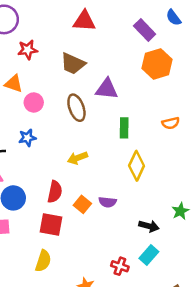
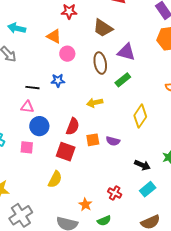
green rectangle: (124, 128) -> (123, 80), moved, turned 42
orange square: (82, 204) -> (93, 140), turned 32
cyan rectangle: (149, 255) -> (148, 189), moved

